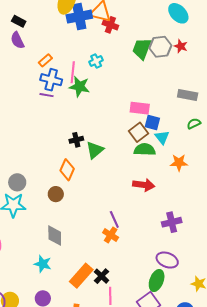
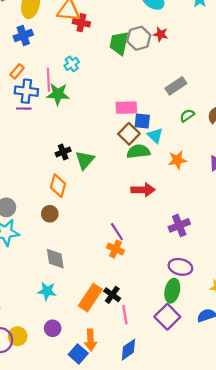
blue cross: (79, 17) -> (23, 36), moved, size x0.7
gray rectangle: (188, 95) -> (176, 86), turned -36

